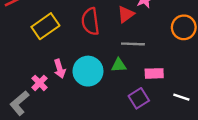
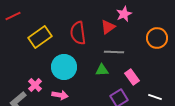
pink arrow: (60, 69) -> (60, 95), moved, turned -63
cyan circle: (88, 71) -> (64, 67), moved
pink rectangle: (154, 73) -> (132, 77), turned 56

